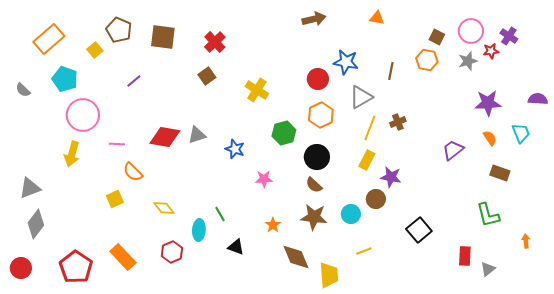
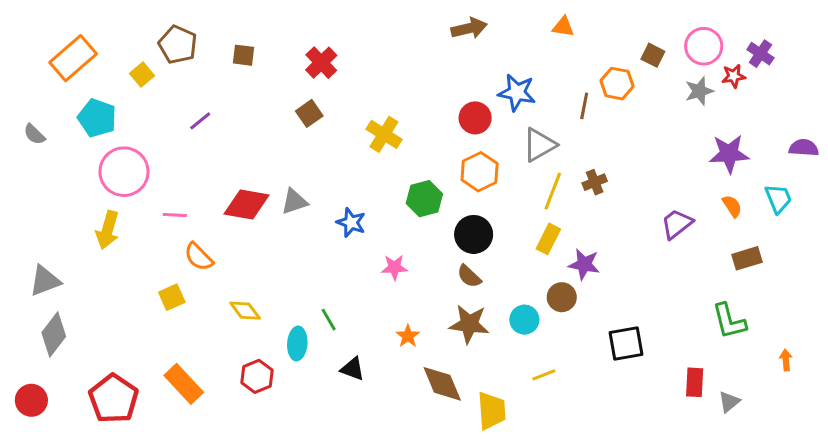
brown square: (163, 37) -> (244, 55), size x0.6
orange hexagon: (427, 60) -> (617, 84), moved
brown rectangle: (500, 173) -> (747, 258), turned -36
black square: (419, 230) -> (626, 344), turned 30

